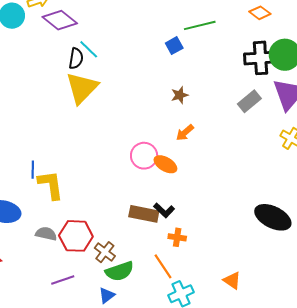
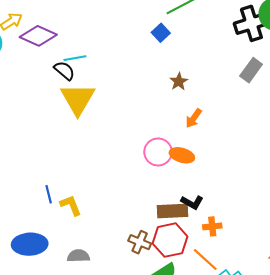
cyan line: (89, 49) -> (75, 58), turned -40
black semicircle: (76, 58) -> (64, 71), turned -45
yellow L-shape: (51, 185) -> (71, 205), size x0.7
red hexagon: (76, 236) -> (170, 240), moved
brown cross: (105, 252) -> (140, 242), moved

